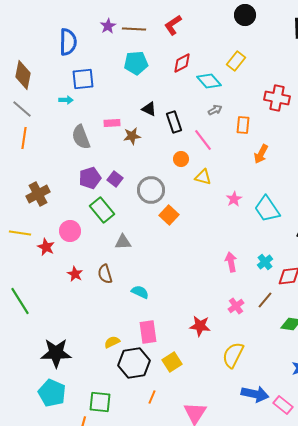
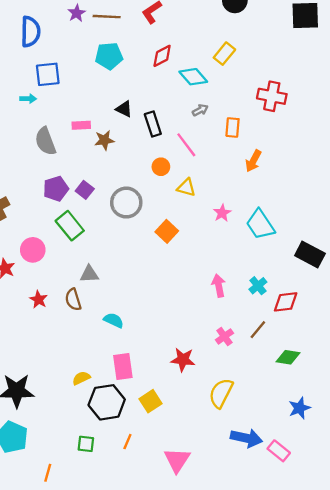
orange square: (169, 215) -> (167, 231), moved
gray triangle: (123, 242) -> (89, 274), moved
green square: (100, 402) -> (86, 444), moved, size x0.7

